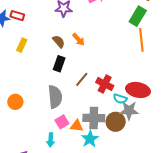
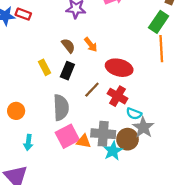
yellow rectangle: (22, 45) -> (44, 67), moved, turned -56
red ellipse: (138, 90) -> (119, 68), moved
gray star: (129, 111) -> (143, 127), turned 30
pink square: (62, 122) -> (67, 136), size x1.5
cyan star: (90, 139) -> (113, 151), moved
cyan arrow: (51, 140) -> (28, 142), moved

